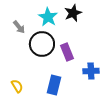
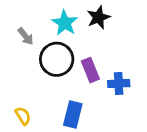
blue cross: (91, 71) -> (119, 84), moved

